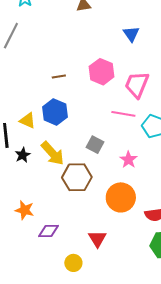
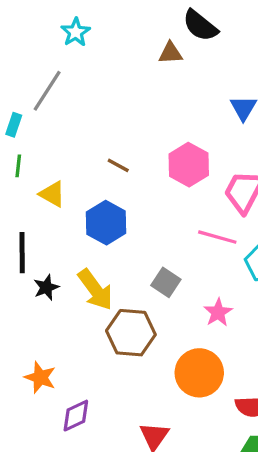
brown line: (59, 77) -> (118, 165), turned 32
yellow triangle: (28, 120) -> (52, 194), moved
purple diamond: (48, 231) -> (76, 416), turned -30

